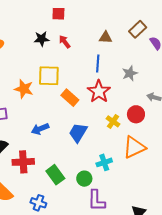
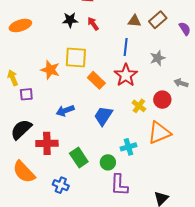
brown rectangle: (138, 29) -> (158, 20), moved

